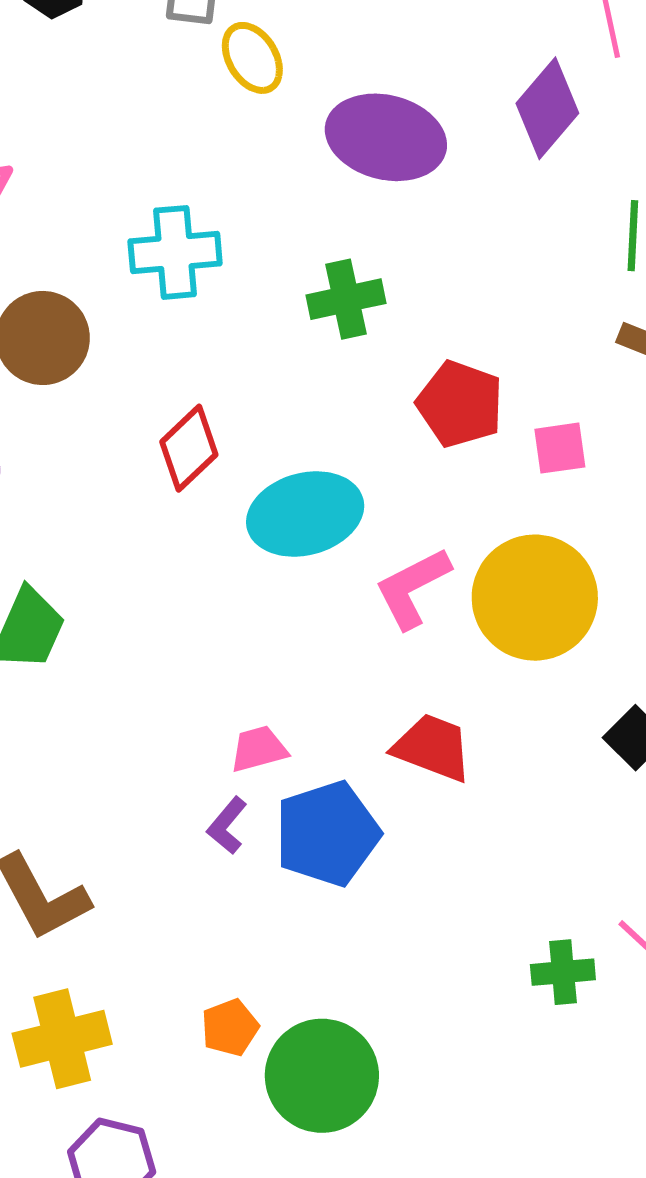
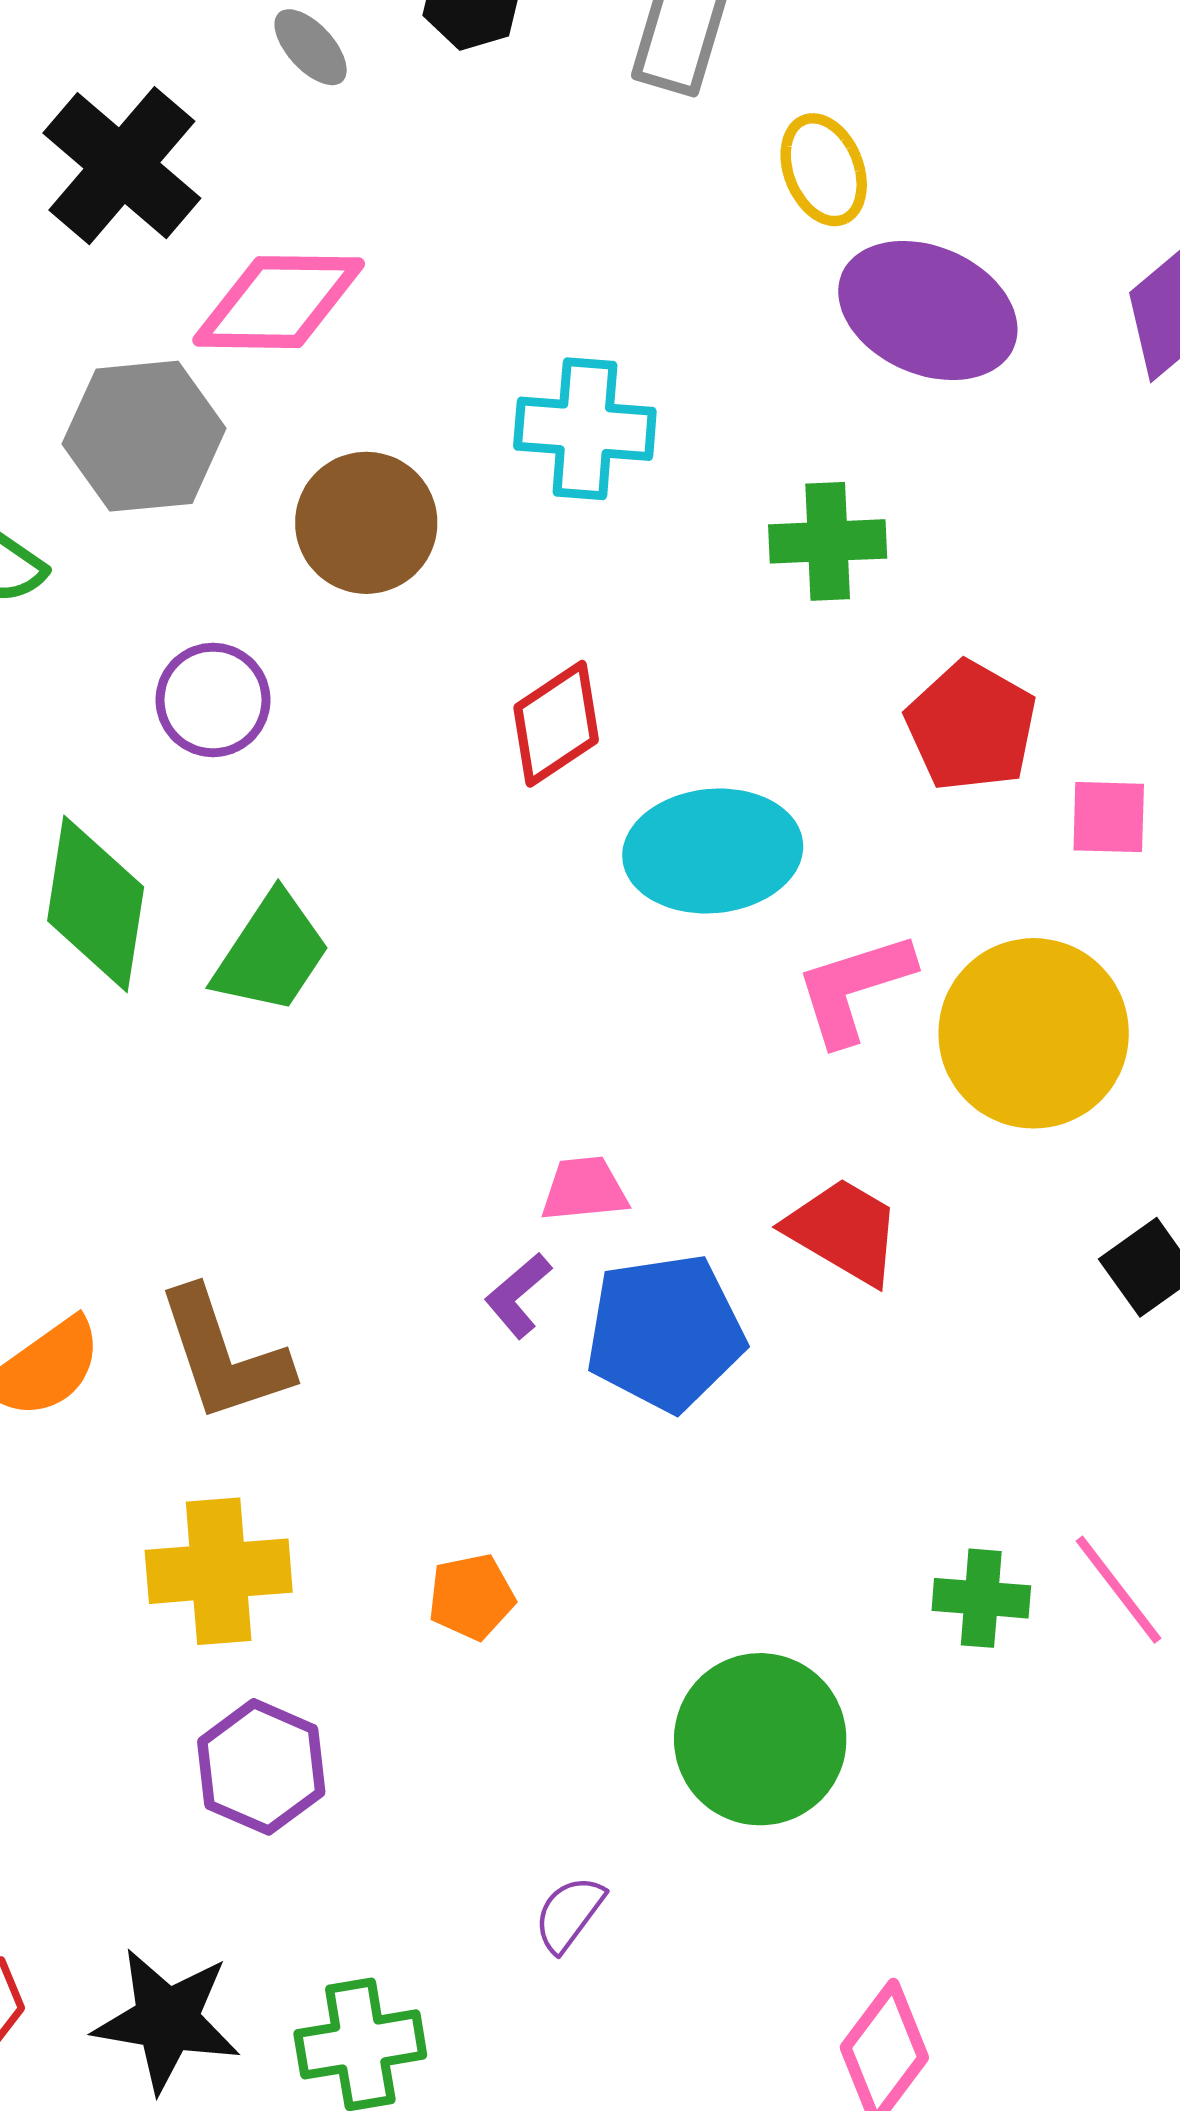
yellow ellipse: (252, 58) -> (824, 170), moved
green circle: (322, 1076) -> (760, 1739), moved

